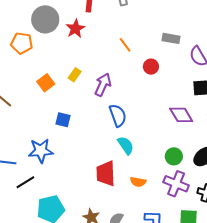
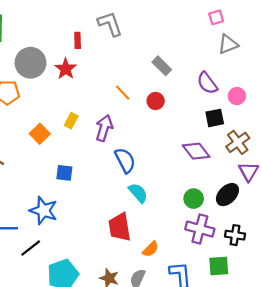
gray rectangle: (171, 38) -> (162, 66), moved, turned 42
orange line: (125, 45) -> (123, 93), moved
blue star: (41, 151) -> (44, 211), turned 30
orange semicircle: (138, 182) -> (151, 249), moved, turned -49

